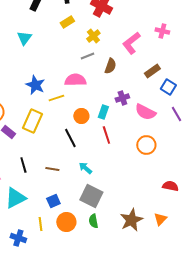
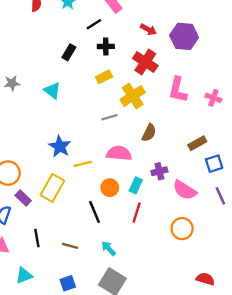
yellow cross: (93, 36) -> (133, 96), size x1.5
cyan triangle: (24, 38) -> (52, 91), turned -35
pink L-shape: (131, 43) -> (178, 90), moved, turned -45
gray line: (87, 56) -> (110, 117), moved
pink semicircle: (75, 80) -> (119, 153), moved
blue square: (168, 87) -> (214, 164), turned 35
red line: (106, 135) -> (137, 212), turned 30
cyan triangle: (15, 198) -> (24, 275), size x0.7

